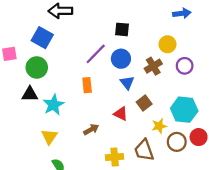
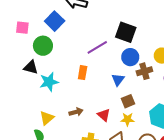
black square: (122, 29) -> (126, 32), size x1.5
blue circle: (121, 59) -> (130, 57), moved
red triangle: (121, 114) -> (104, 115), moved
yellow star: (159, 126) -> (127, 119), moved
yellow triangle: (49, 137) -> (47, 118), moved

